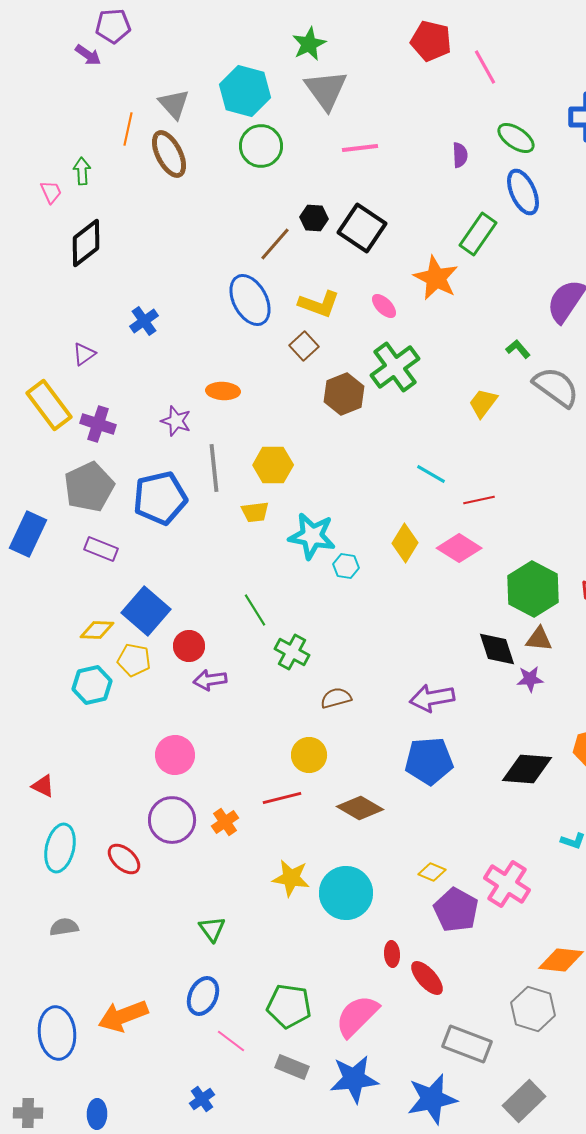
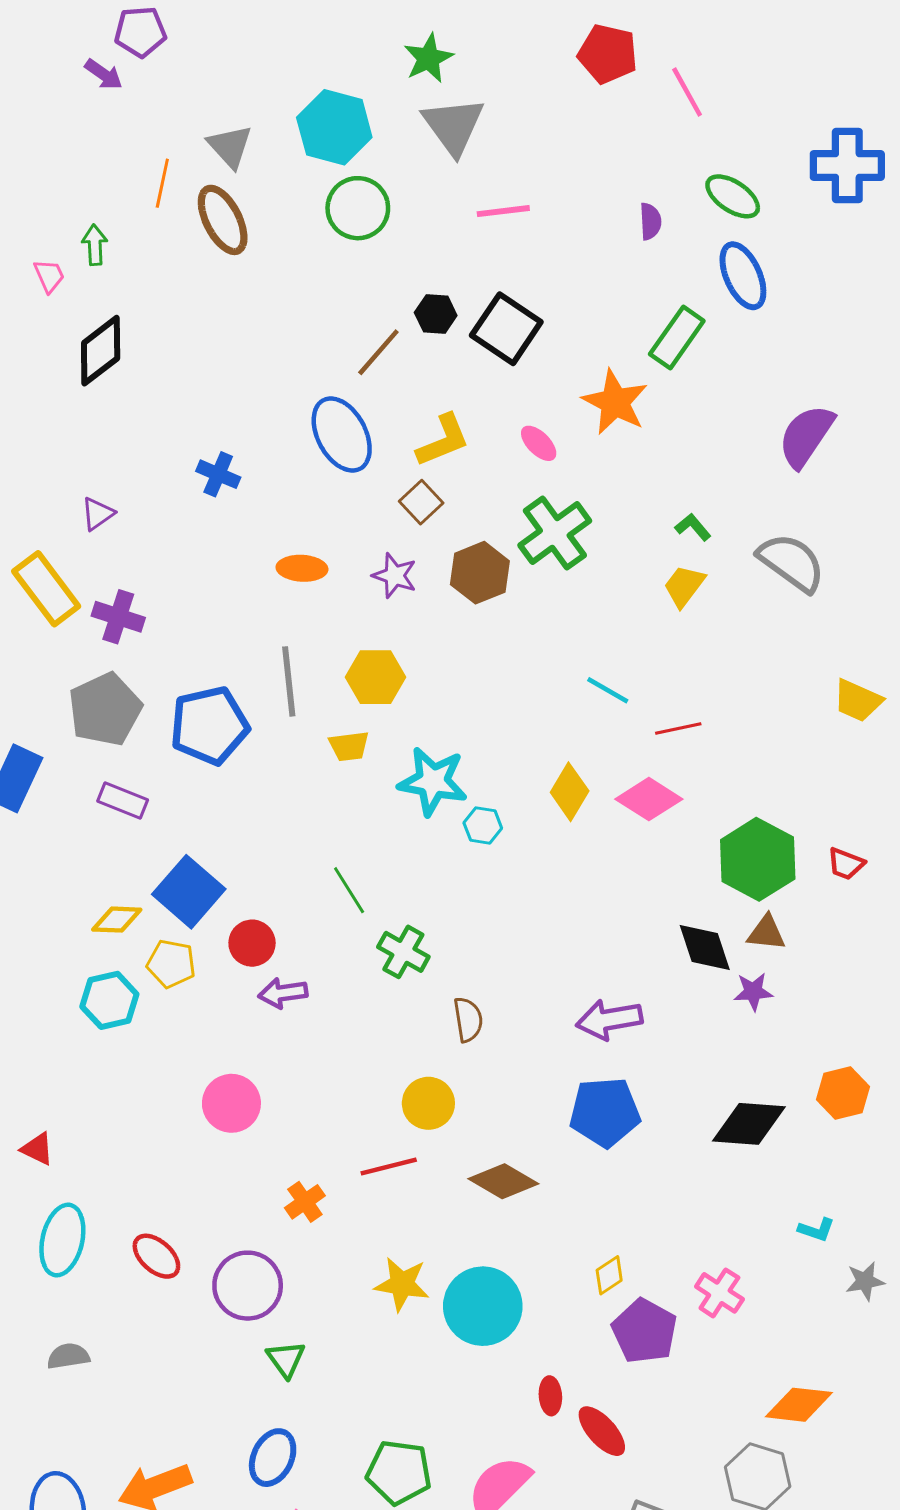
yellow L-shape: (319, 304) -> (443, 440), turned -42
blue cross: (144, 321) -> (218, 474), moved, turned -32
green L-shape: (518, 349) -> (693, 527), moved
purple star: (176, 421) -> (395, 576), moved
brown semicircle: (336, 698) -> (468, 1020), turned 96
purple circle: (172, 820) -> (248, 1286), moved
yellow diamond: (432, 872) -> (609, 1275), turned -56
pink cross: (507, 884) -> (719, 1293), size x0.7

